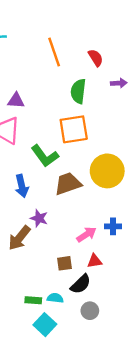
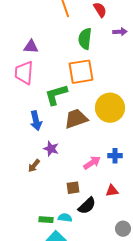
green L-shape: (45, 156) -> (56, 95), turned 110
brown arrow: (19, 238) -> (34, 166), size x0.6
red triangle: (94, 261) -> (112, 191), moved
gray circle: (90, 311) -> (123, 229), moved

